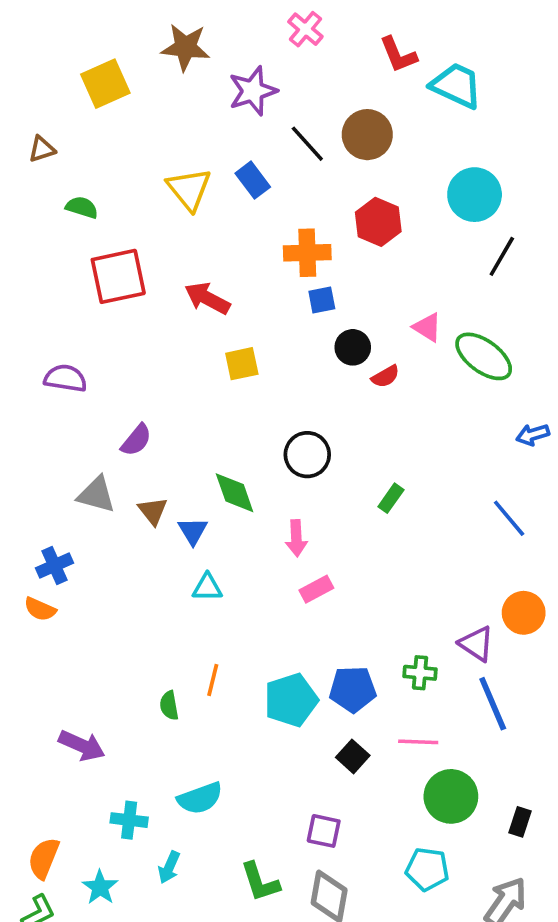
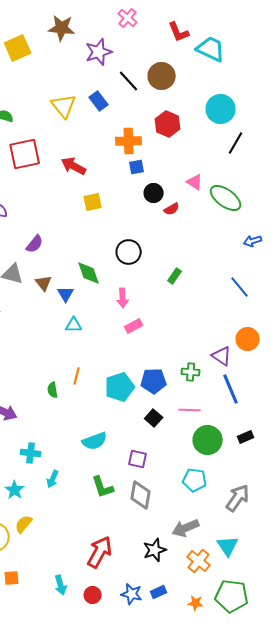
cyan semicircle: (200, 798) -> (95, 441), moved
black rectangle: (520, 822) -> (246, 437), moved, turned 49

